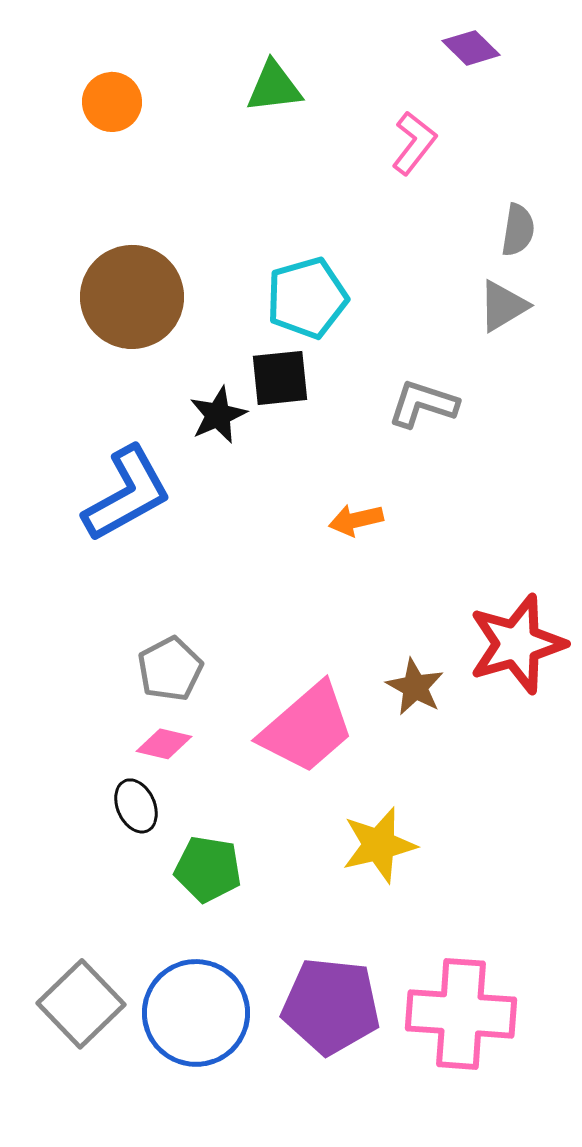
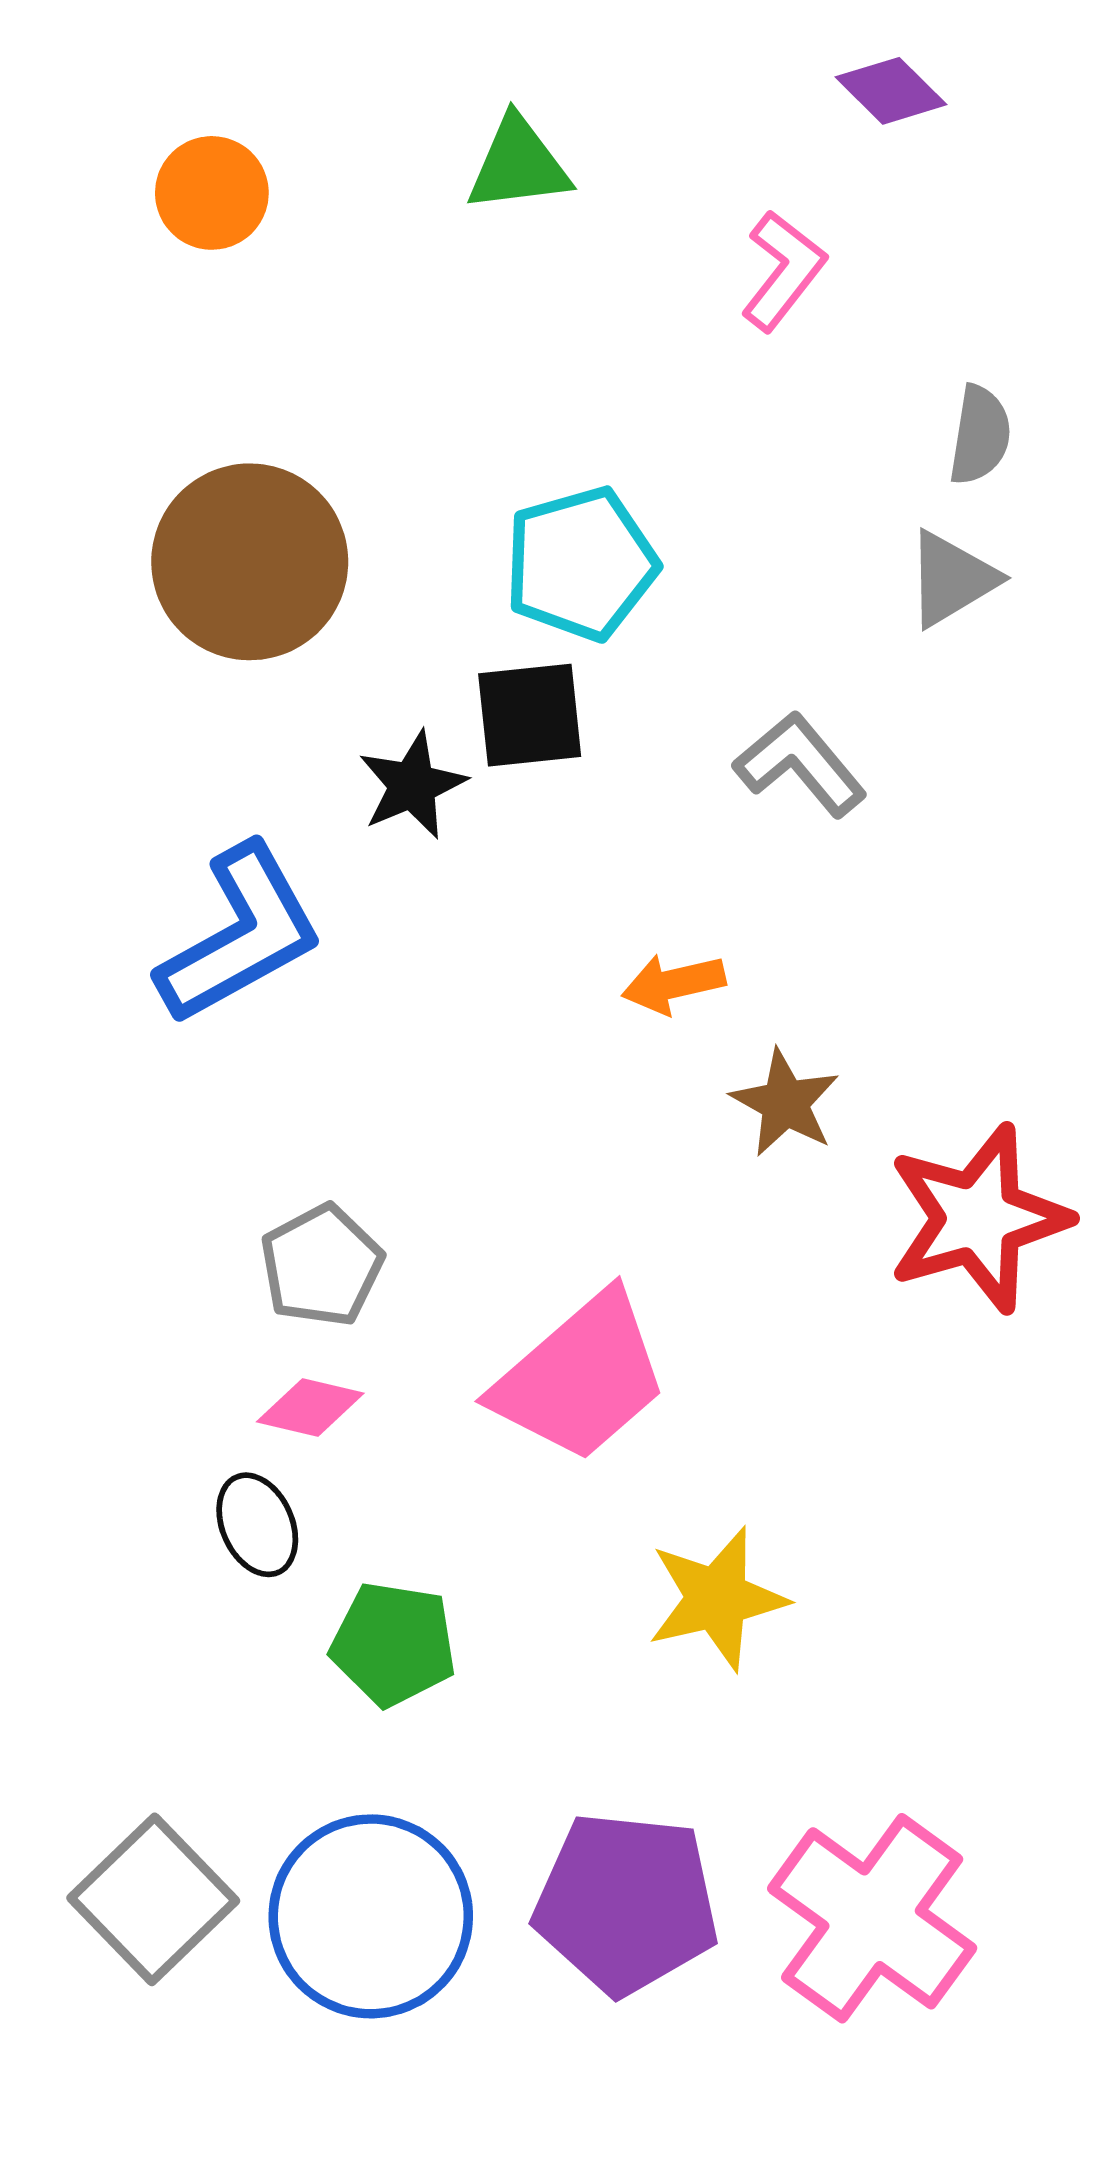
gray L-shape: (423, 404) -> (800, 764), turned 32
brown star: (415, 687) -> (785, 1103), moved
pink cross: (461, 1014) -> (872, 1918), turned 32

